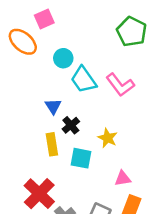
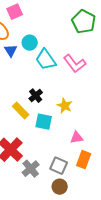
blue triangle: (53, 106) -> (11, 51), moved
yellow rectangle: (52, 144) -> (21, 111), turned -36

